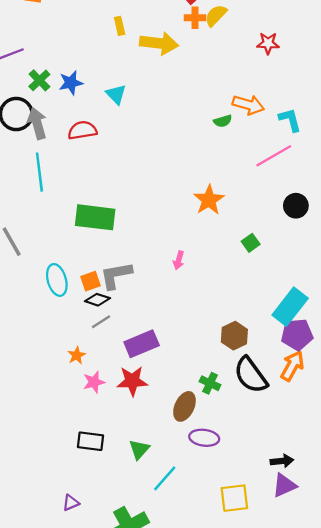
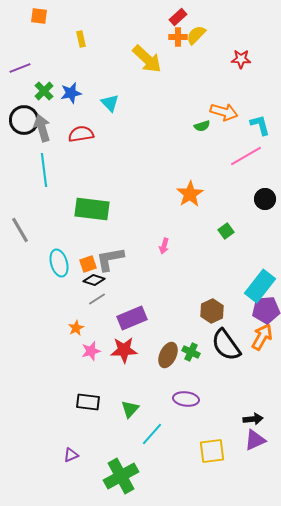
yellow rectangle: (120, 26) -> (81, 39), moved
yellow arrow: (159, 43) -> (147, 59), turned 36
brown ellipse: (184, 406) -> (168, 355), moved

